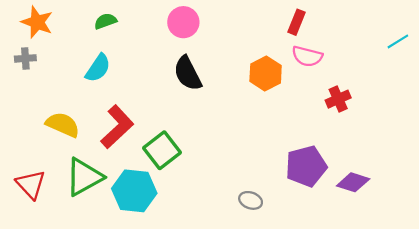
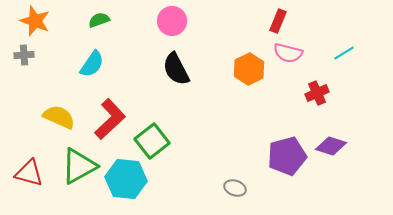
cyan line: (398, 41) -> (344, 53), moved
purple diamond: (353, 182) -> (331, 146), moved
red triangle: (31, 184) -> (29, 173), turned -32

